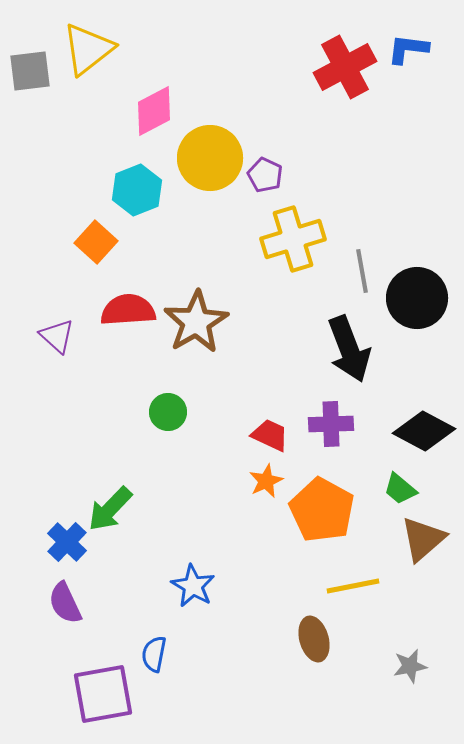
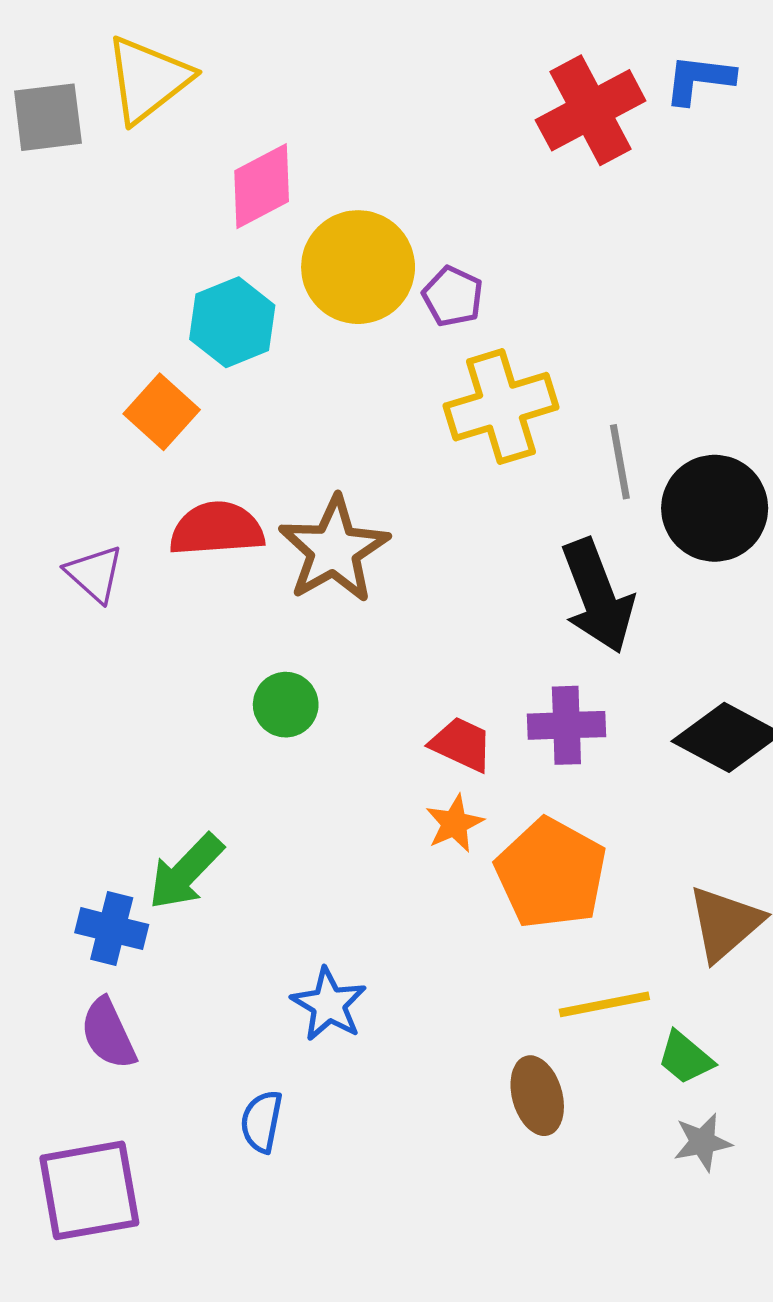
green trapezoid: (400, 489) -> (685, 1058), moved
blue cross: (67, 542) -> (112, 929), turned -30
purple square: (103, 694) -> (89, 1190), moved

